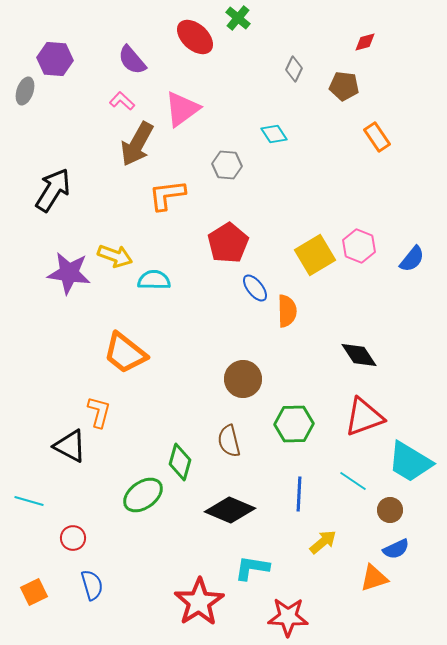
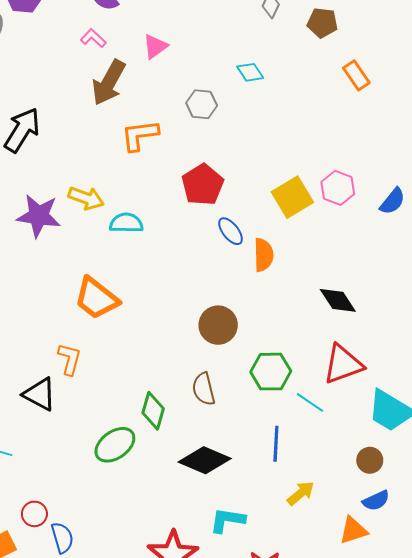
pink triangle: (182, 109) -> (155, 46), size x0.7
cyan line: (353, 481) -> (310, 402), moved
red circle: (73, 538) -> (34, 514), moved

